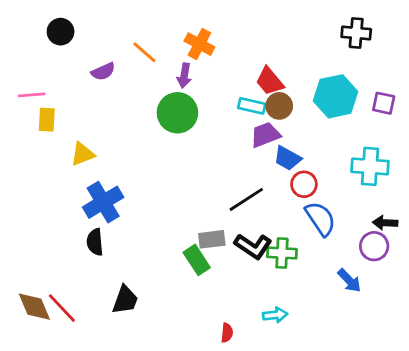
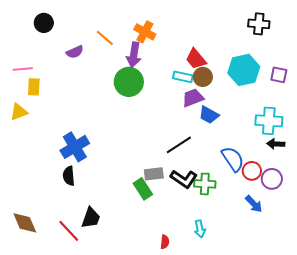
purple arrow: (184, 76) -> (134, 55), size x1.4
yellow triangle: (83, 154) -> (19, 112), moved
red circle: (304, 184) -> (252, 171), moved
black arrow: (385, 223) -> (276, 144), moved
red line: (62, 308) -> (69, 231), moved
cyan arrow: (275, 315) -> (200, 229), turned 84

